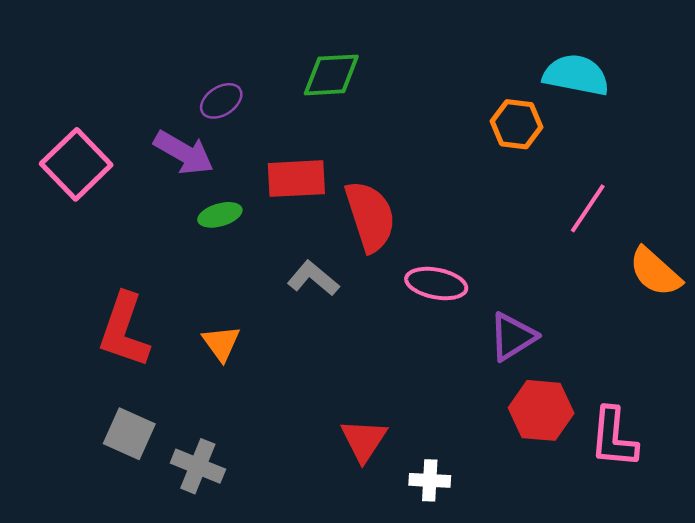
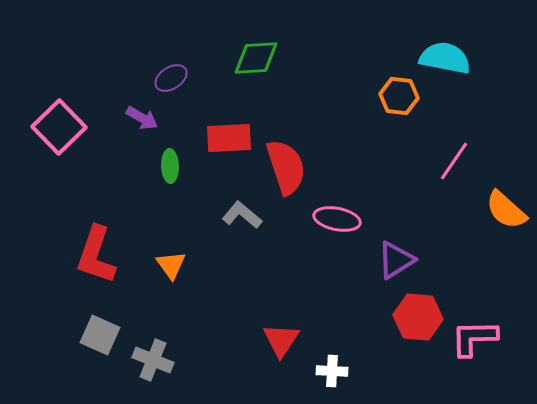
purple arrow: (184, 153) -> (142, 118), size x0.7
green ellipse: (220, 215) -> (170, 166), turned -76
pink L-shape: (614, 438) -> (474, 338), turned 84

